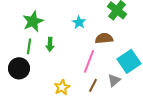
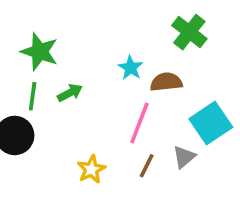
green star: (33, 21) -> (40, 52), turned -30
cyan star: (79, 22) -> (131, 68), moved
green arrow: (50, 44) -> (70, 93), turned -120

